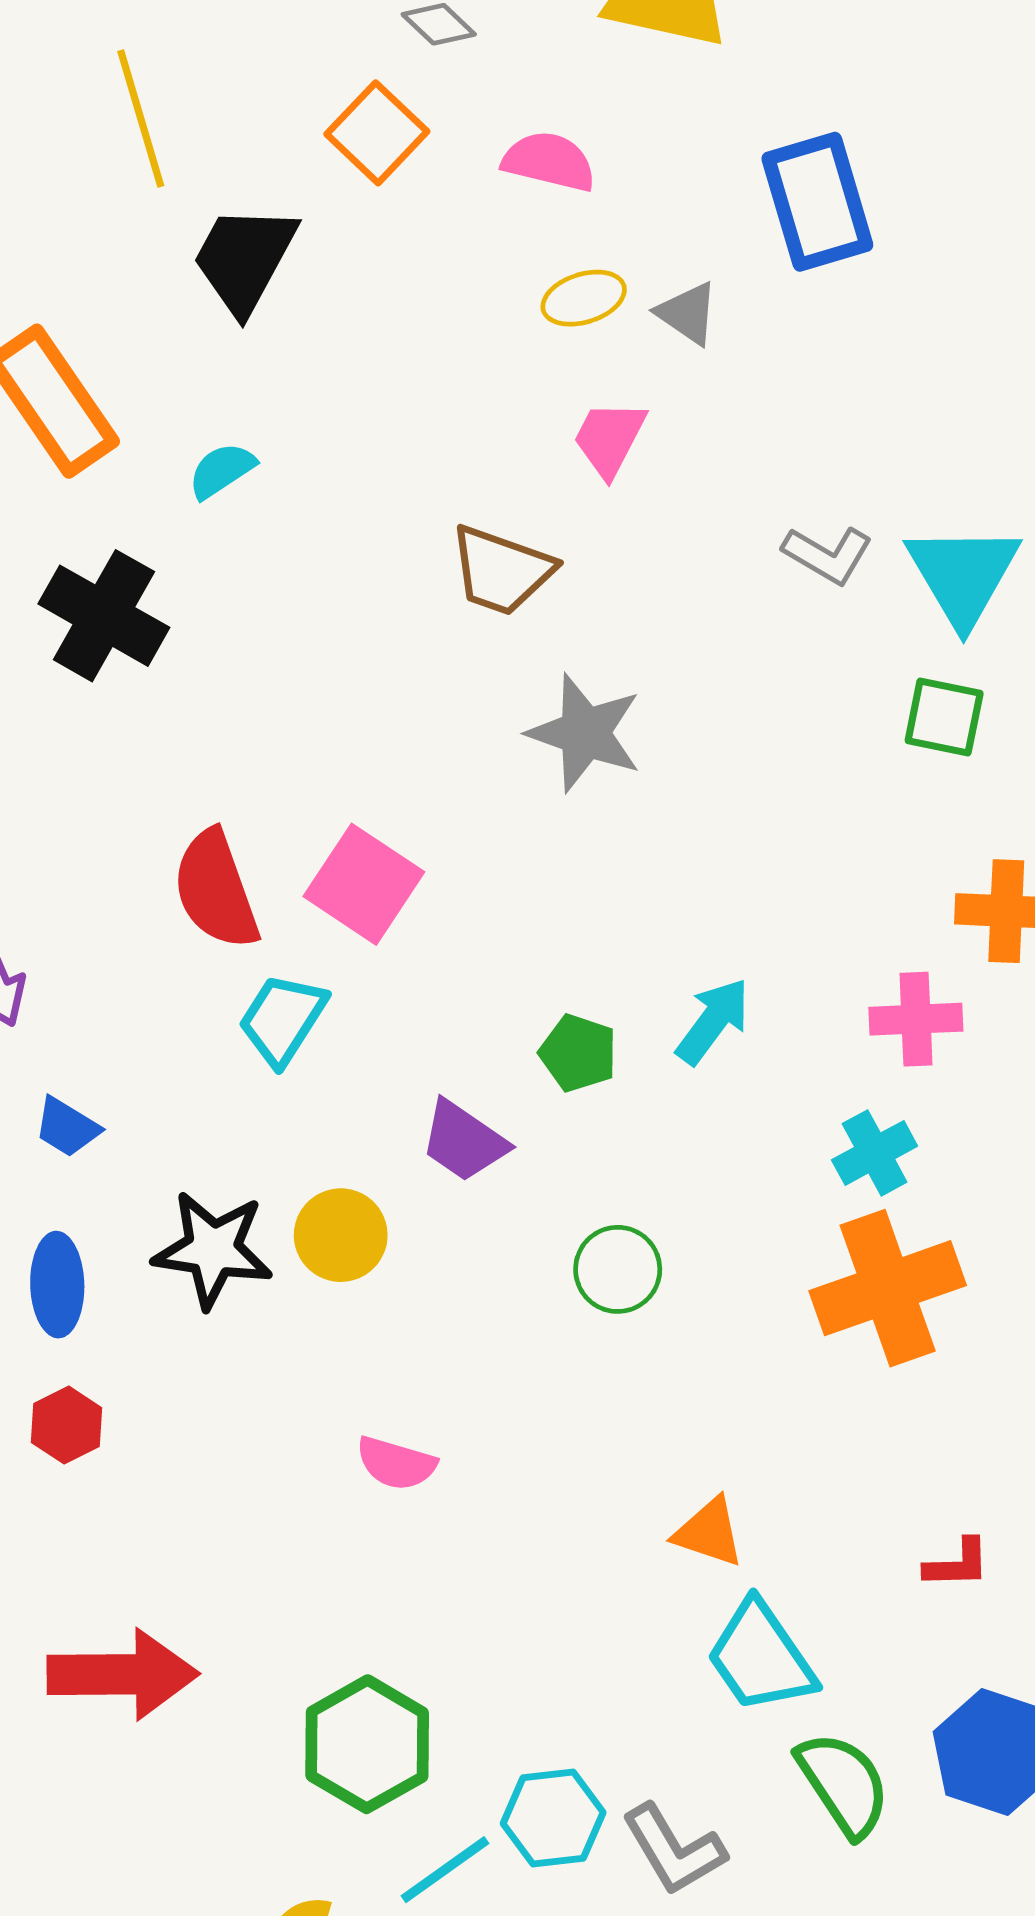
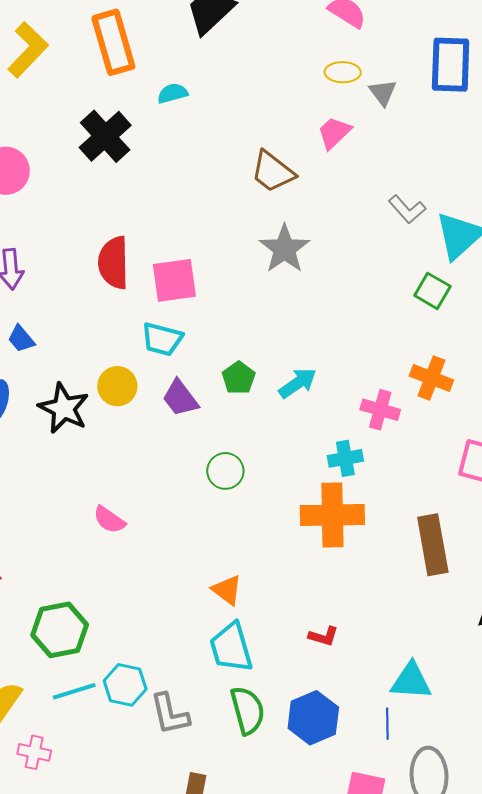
pink square: (364, 884) -> (174, 280), turned 30
cyan trapezoid: (282, 1019) -> (162, 339), moved, turned -126
yellow circle: (341, 1235) -> (117, 386), moved

